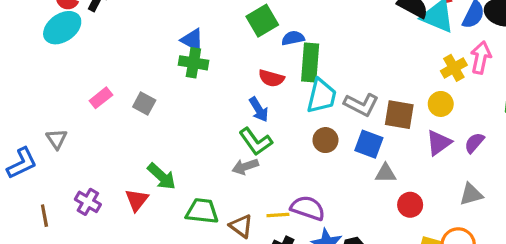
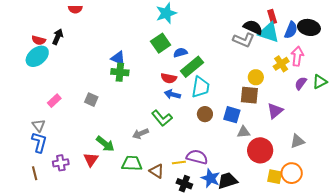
green rectangle: (310, 62) -> (192, 67), turned 50
pink rectangle: (101, 98) -> (54, 101), moved
yellow circle: (441, 104) -> (256, 77), moved
gray L-shape: (361, 105) -> (244, 40), moved
blue arrow: (259, 109) -> (172, 94), moved, turned 140
purple semicircle: (474, 143) -> (301, 83), moved
blue L-shape: (22, 163) -> (39, 142), moved, turned -45
gray arrow: (245, 167) -> (140, 134), moved
purple cross: (88, 202) -> (61, 163), turned -35
red circle: (410, 205) -> (260, 150), size x1.6

